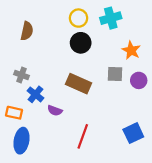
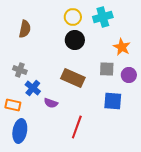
blue square: (133, 133) -> (113, 101), moved, turned 30

